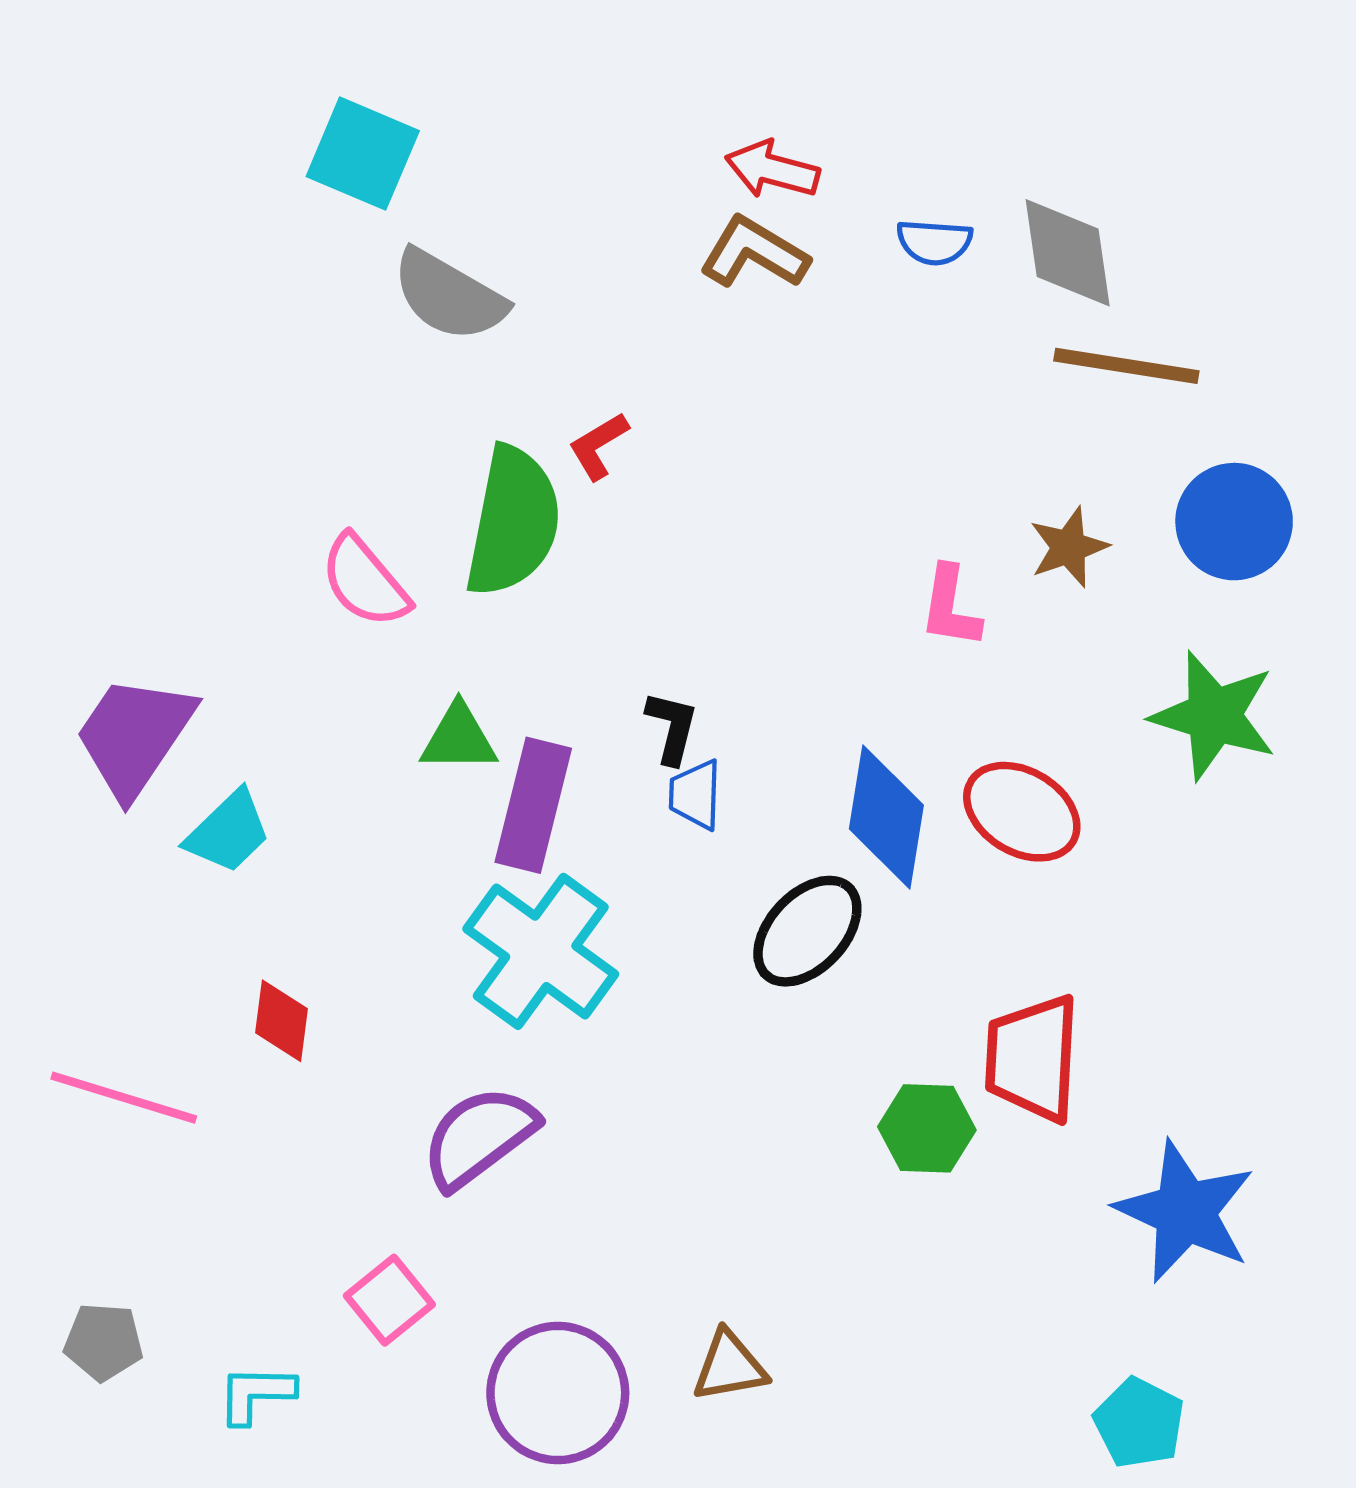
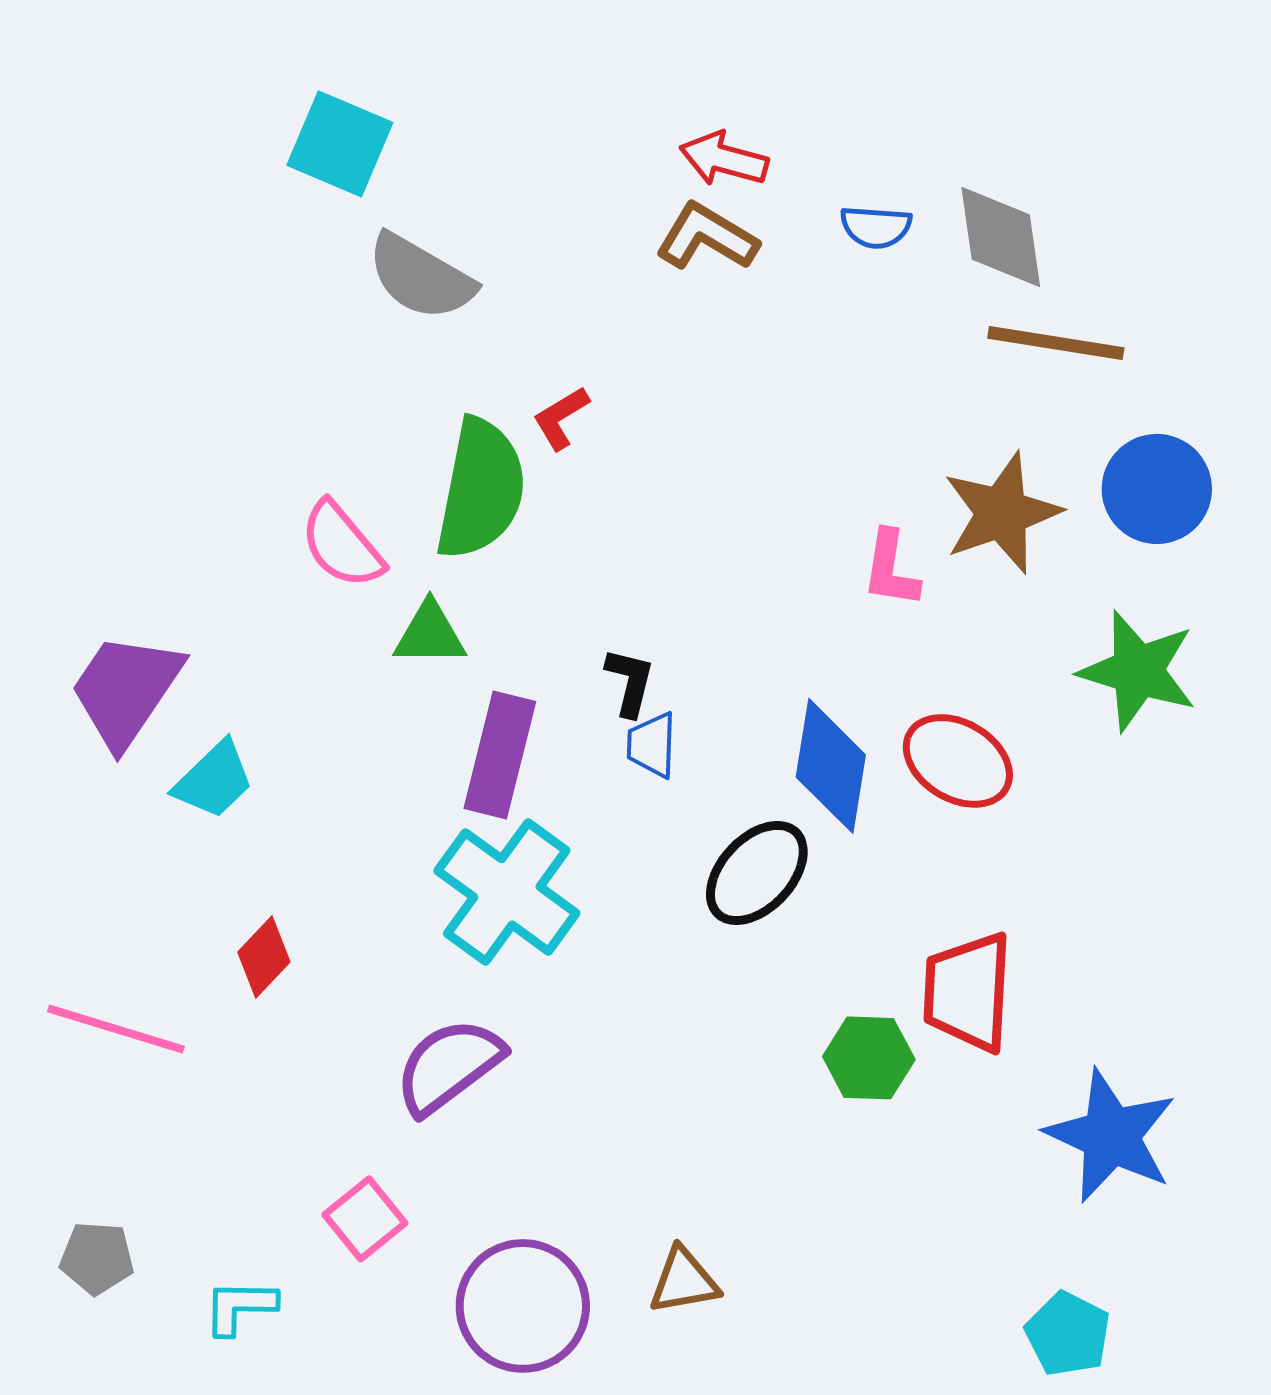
brown star: (1069, 547) -> (1002, 513), size x1.6
green triangle: (459, 738) -> (430, 634), moved
red diamond: (282, 1021) -> (264, 957), turned 36

